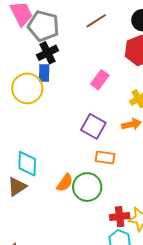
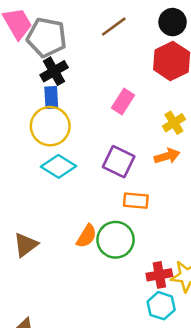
yellow circle: (27, 88) -> (50, 126), moved
cyan diamond: (27, 164) -> (59, 166), moved, turned -56

